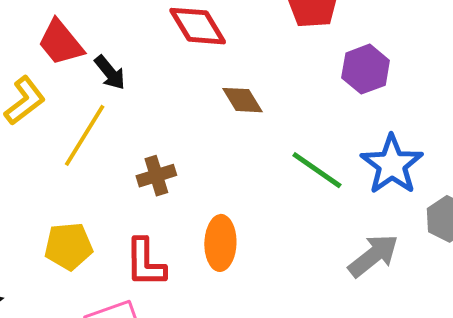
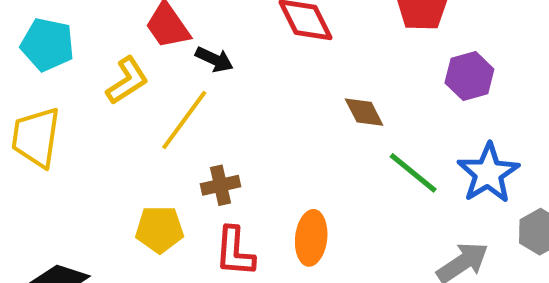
black arrow: (110, 73) -> (214, 59), turned -30
brown diamond: (242, 100) -> (364, 112), moved
brown cross: (156, 176) -> (220, 185), moved

